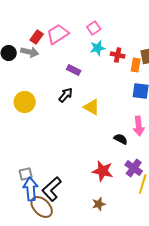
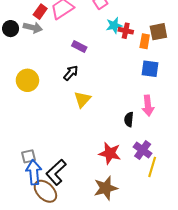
cyan star: (98, 48) -> (114, 25), moved
yellow triangle: (92, 107) -> (82, 99), moved, turned 42
black semicircle: (121, 139) -> (129, 119), turned -112
brown star: (99, 204) -> (106, 188), size x1.6

